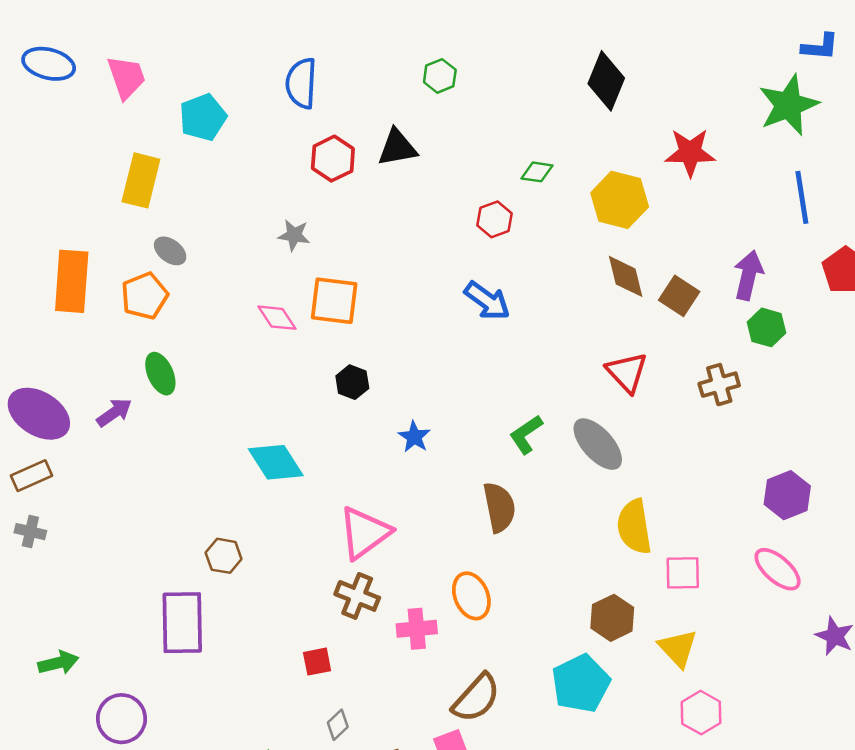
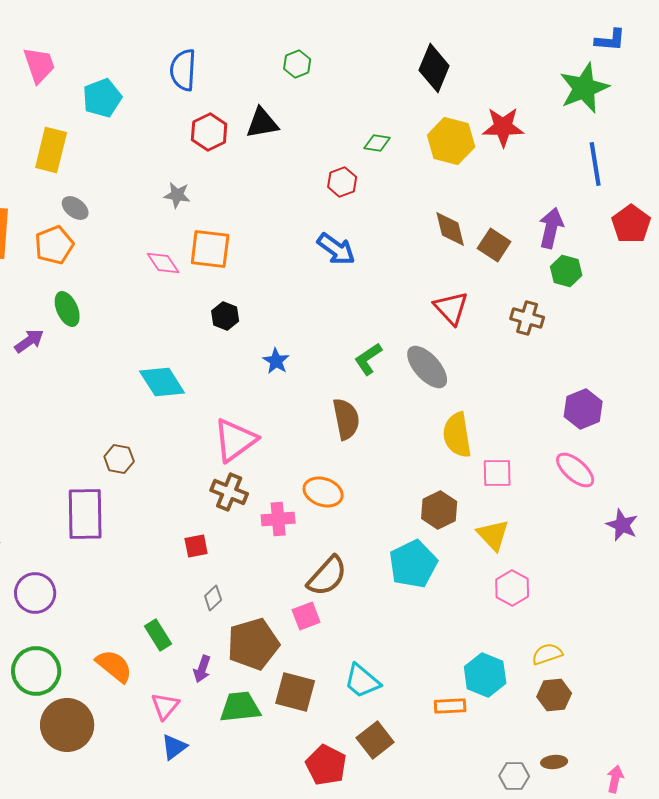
yellow hexagon: (620, 200) -> (451, 141), moved
brown cross: (719, 385) -> (527, 318), turned 32
orange ellipse: (471, 596) -> (323, 492), turned -48

